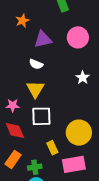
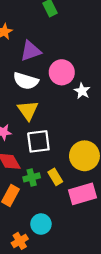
pink circle: (78, 37) -> (62, 72), moved
white semicircle: (36, 64) -> (26, 81), size x1.5
green cross: (35, 167) -> (32, 177), moved

